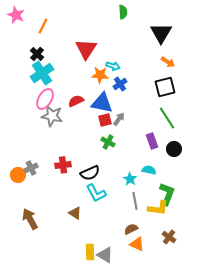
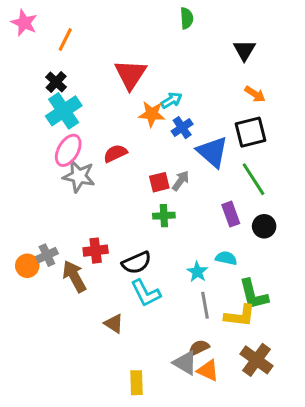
black triangle: (161, 33) -> (244, 50), size x0.7
cyan arrow: (113, 66) -> (171, 100), turned -48
blue triangle: (102, 103) -> (212, 152), moved, turned 30
green cross: (108, 142) -> (164, 216), turned -32
green L-shape: (167, 194) -> (253, 295), turned 145
brown arrow: (30, 219) -> (74, 276), moved
brown cross: (169, 237) -> (257, 360), size x1.5
gray triangle: (105, 255) -> (185, 363), moved

